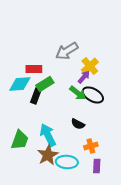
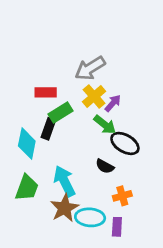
yellow cross: (90, 66) -> (94, 96), moved
cyan diamond: (20, 84) -> (27, 143), moved, turned -75
black ellipse: (93, 95) -> (125, 143), moved
purple rectangle: (97, 166) -> (117, 227), moved

